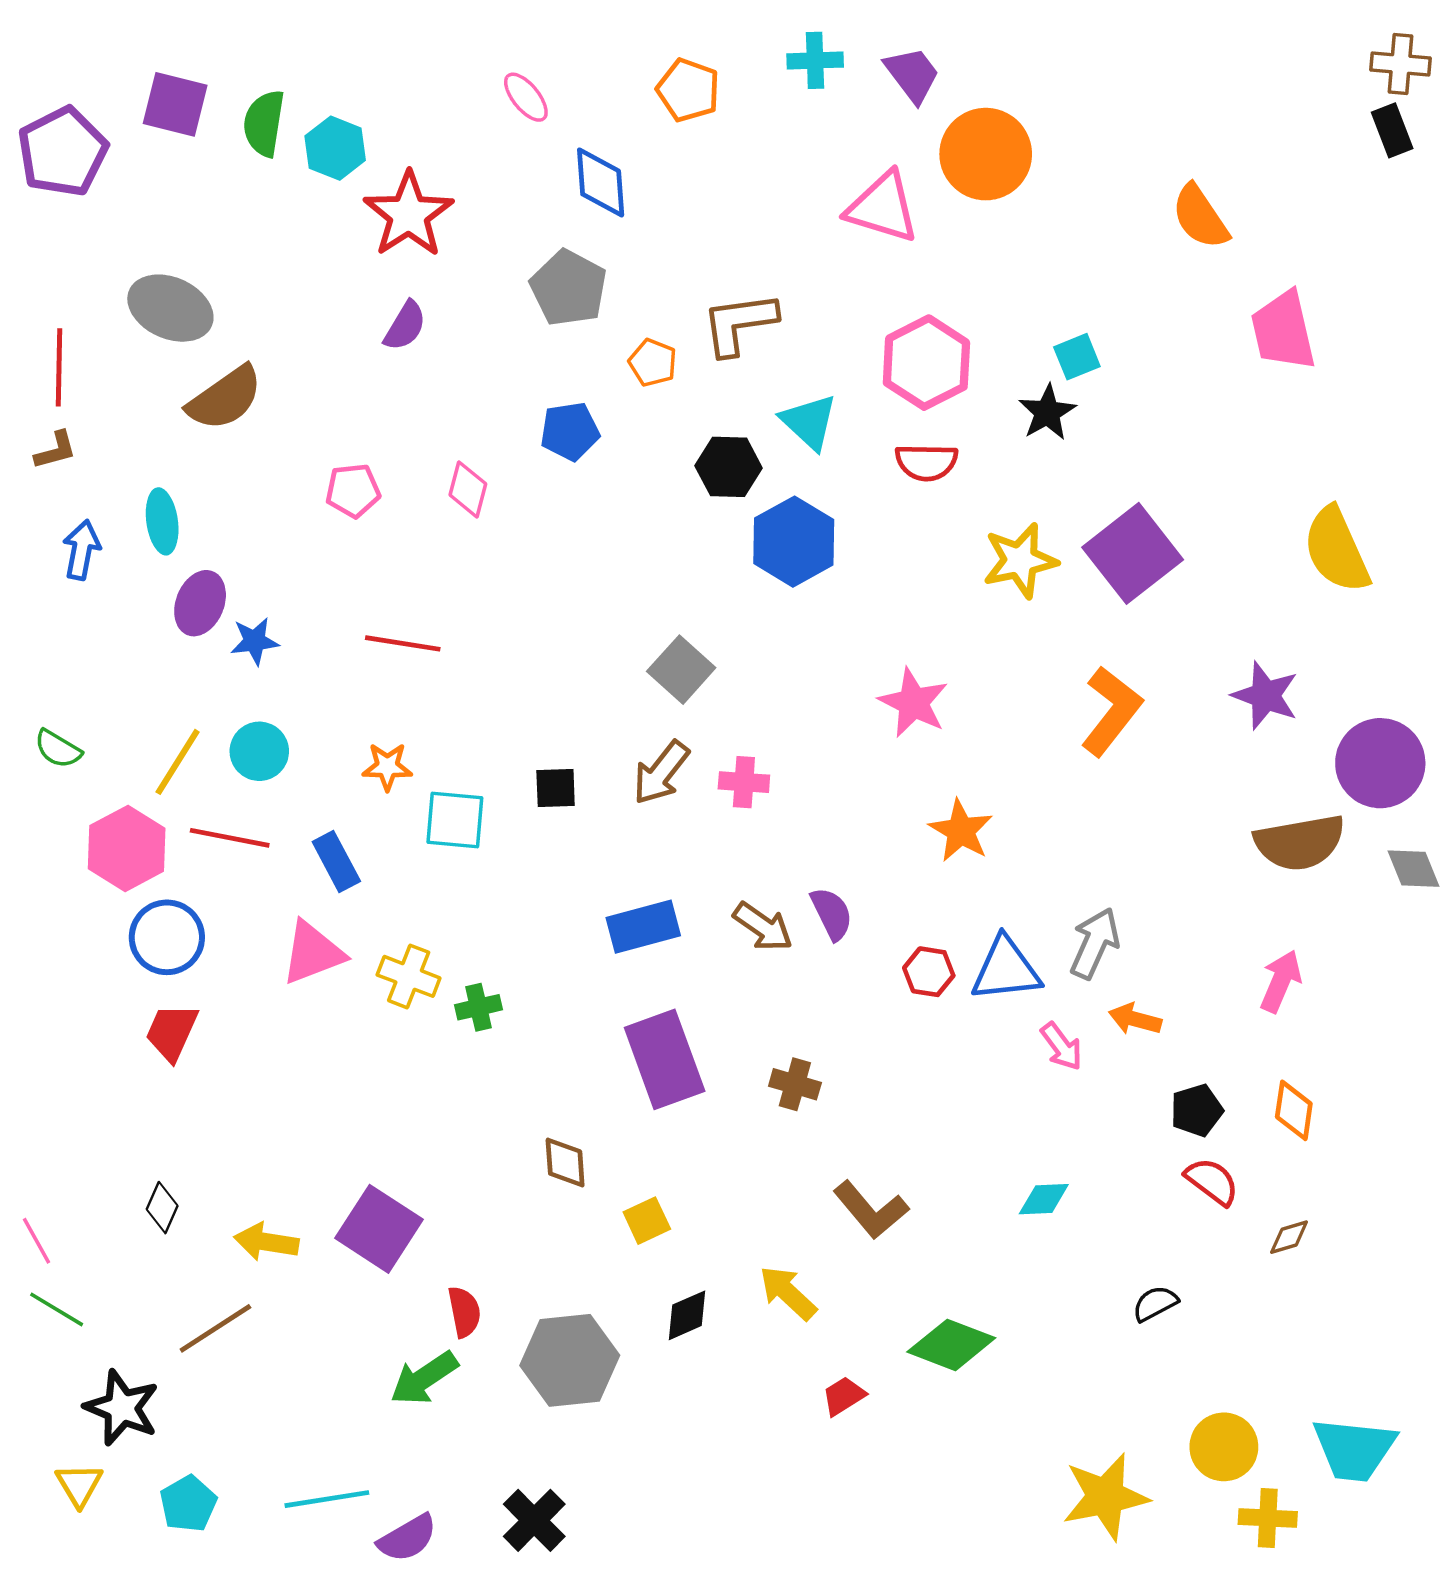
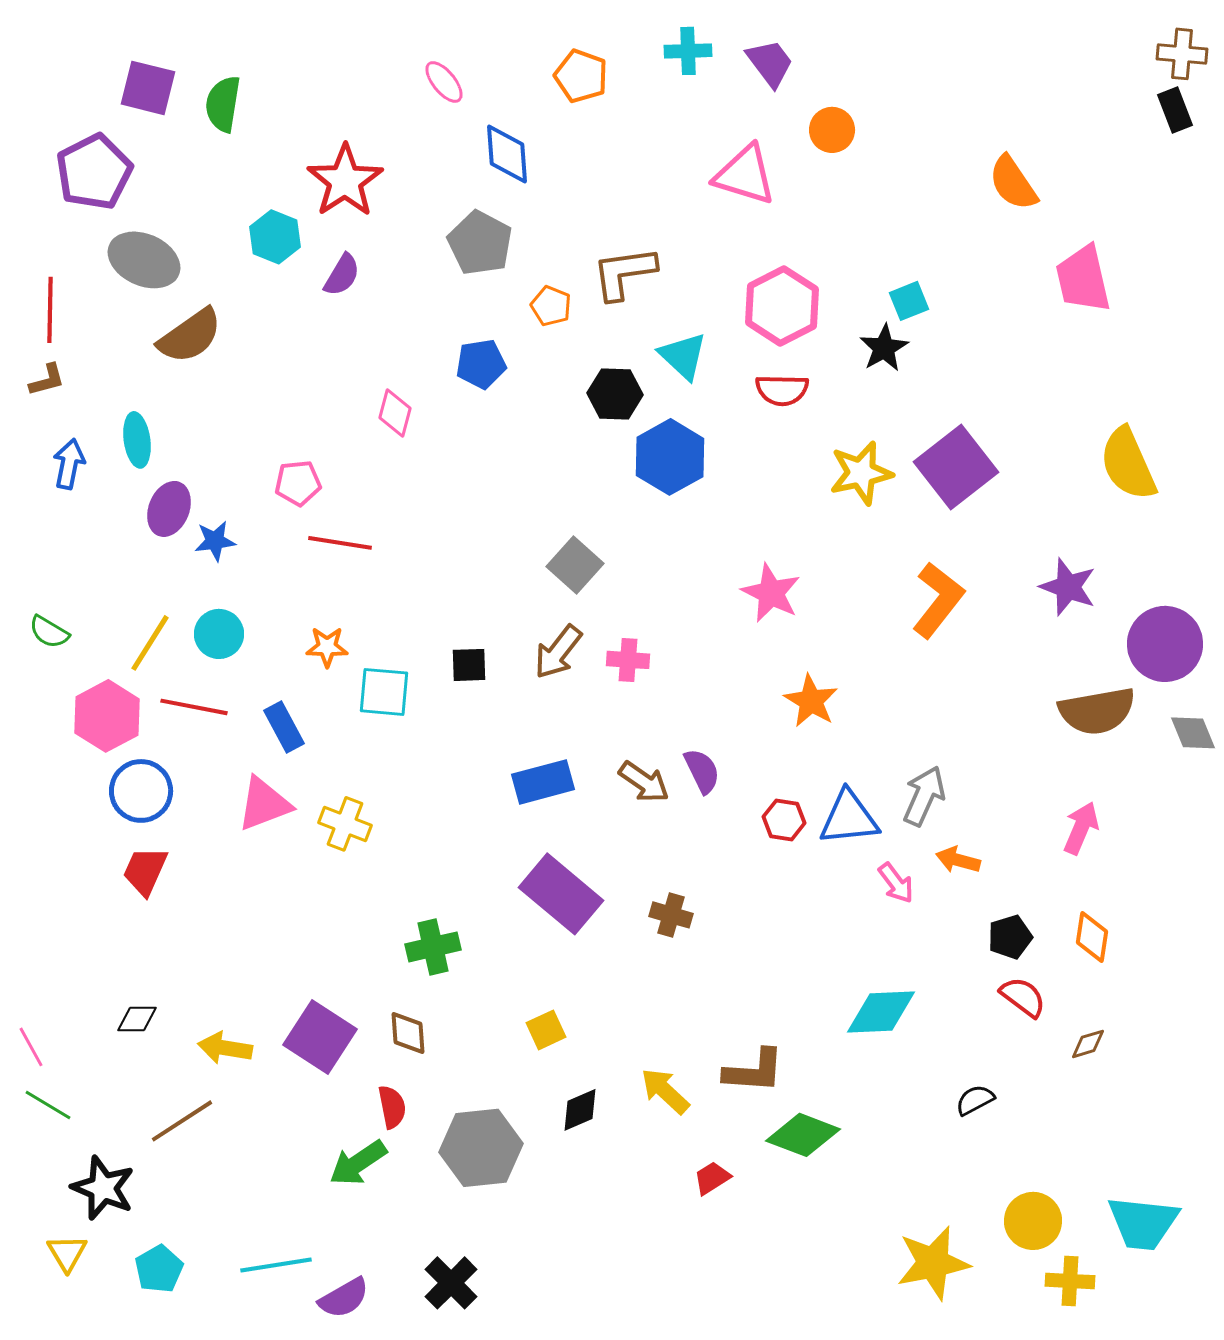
cyan hexagon: (335, 148) -> (275, 237), moved
purple pentagon: (63, 152) -> (94, 172), moved
orange circle: (986, 154) -> (832, 130), size x0.6
pink pentagon: (353, 491) -> (298, 483), moved
green cross: (479, 1007) -> (433, 947), moved, size x1.4
purple rectangle: (665, 1059) -> (561, 894), turned -30
brown diamond: (565, 1162) -> (408, 1033), moved
cyan diamond: (1044, 1199) -> (881, 1012), size x1.6
black diamond: (162, 1208) -> (137, 1019), turned 66
brown L-shape: (871, 1210) -> (754, 1071), moved, turned -46

